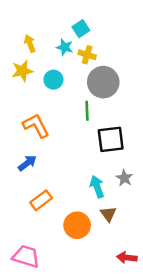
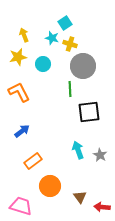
orange L-shape: (36, 126) -> (19, 92), moved
gray star: (124, 178) -> (100, 155), moved
brown triangle: (108, 214) -> (80, 197), moved
orange circle: (77, 225) -> (50, 186), moved

